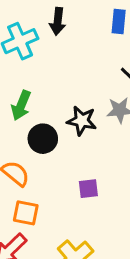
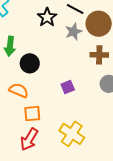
black star: (82, 121) -> (47, 17), moved, turned -30

